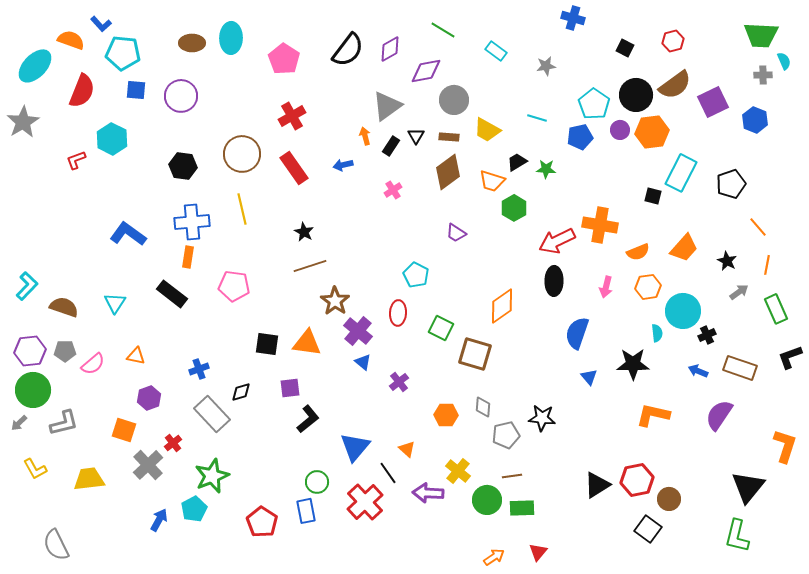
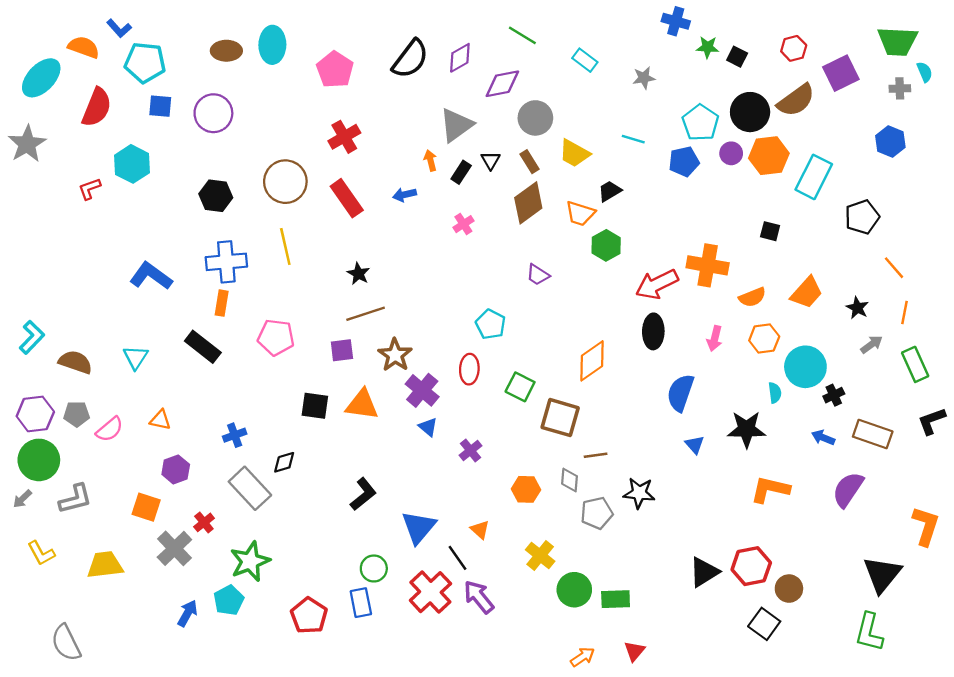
purple square: (713, 102) -> (841, 73), moved
brown rectangle: (449, 137) -> (529, 162), turned 54
green star: (546, 169) -> (708, 47), moved
cyan rectangle: (681, 173) -> (814, 177), moved
purple square: (290, 388) -> (342, 350), moved
brown line: (512, 476) -> (596, 455), moved
purple arrow: (428, 493) -> (479, 597), moved, turned 48

